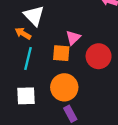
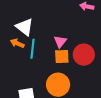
orange square: (61, 53) -> (62, 56), moved
cyan line: (28, 58) -> (33, 49), moved

